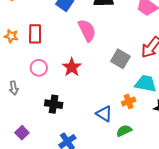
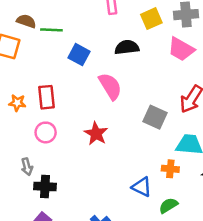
pink circle: (39, 68) -> (46, 132), moved
orange cross: (129, 101) -> (170, 169), turned 32
black cross: (54, 104) -> (45, 187), moved

